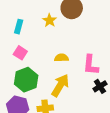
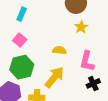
yellow star: (50, 20) -> (81, 27), moved

